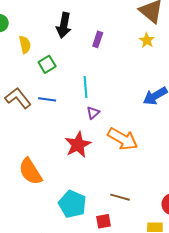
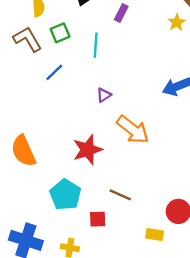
cyan line: (85, 87) -> (96, 45), moved
brown L-shape: (18, 98) -> (27, 39), moved
blue line: (47, 99) -> (54, 72), turned -60
red star: (78, 145) -> (88, 150), moved

